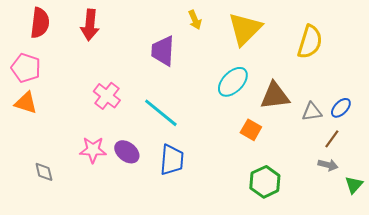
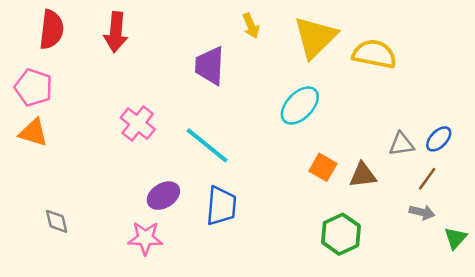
yellow semicircle: (310, 42) -> (374, 54), moved, turned -96
brown triangle: (275, 96) -> (363, 175), moved, size x0.7
pink star: (93, 150) -> (145, 238), moved
purple ellipse: (127, 152) -> (163, 196), turned -70

